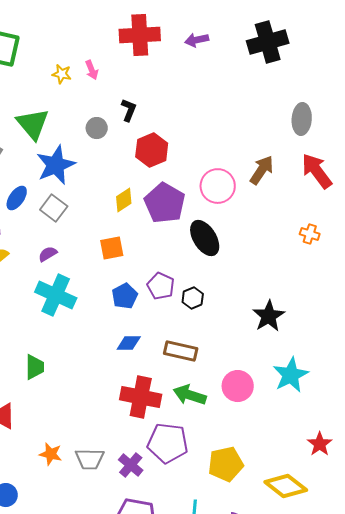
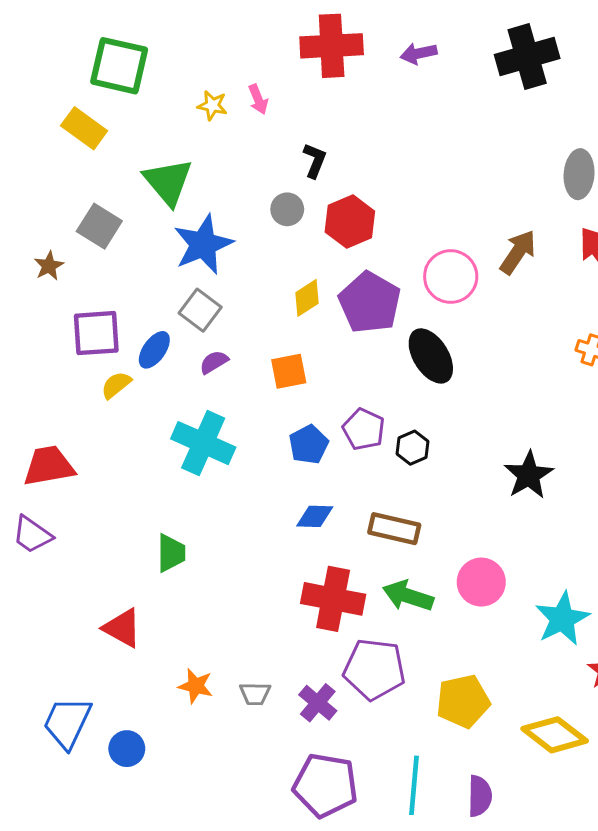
gray circle: (97, 128) -> (287, 209), moved
blue ellipse: (17, 198) -> (154, 350), moved
purple semicircle: (48, 254) -> (214, 362), moved
cyan star: (291, 375) -> (562, 619), moved
gray trapezoid: (90, 459) -> (255, 694), size x0.7

